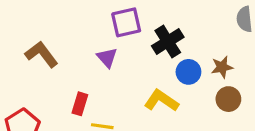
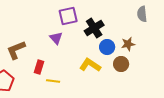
brown L-shape: (42, 54) -> (16, 50), moved, turned -75
brown circle: (228, 99) -> (121, 64), moved

